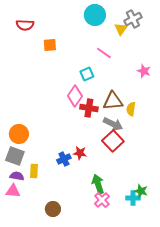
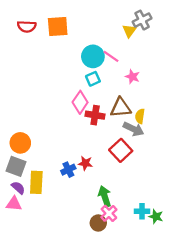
cyan circle: (95, 15) -> (93, 56), moved
orange square: (50, 45) -> (58, 26), moved, size x1.5
pink star: (144, 71) -> (132, 77), moved
gray arrow: (113, 124) -> (133, 129), moved
yellow rectangle: (34, 171) -> (36, 182), size x1.5
purple semicircle: (17, 176) -> (18, 188), turned 32
green star: (141, 191) -> (156, 217), moved
brown circle: (53, 209) -> (98, 223), moved

